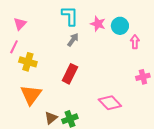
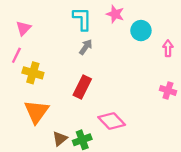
pink star: (98, 24) -> (115, 14), moved
pink arrow: (135, 42) -> (168, 48), moved
pink cross: (143, 77) -> (168, 90), turned 32
pink diamond: (110, 103) -> (112, 121), moved

